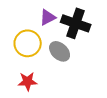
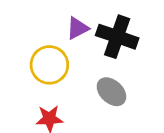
gray ellipse: (60, 51) -> (111, 92), moved

